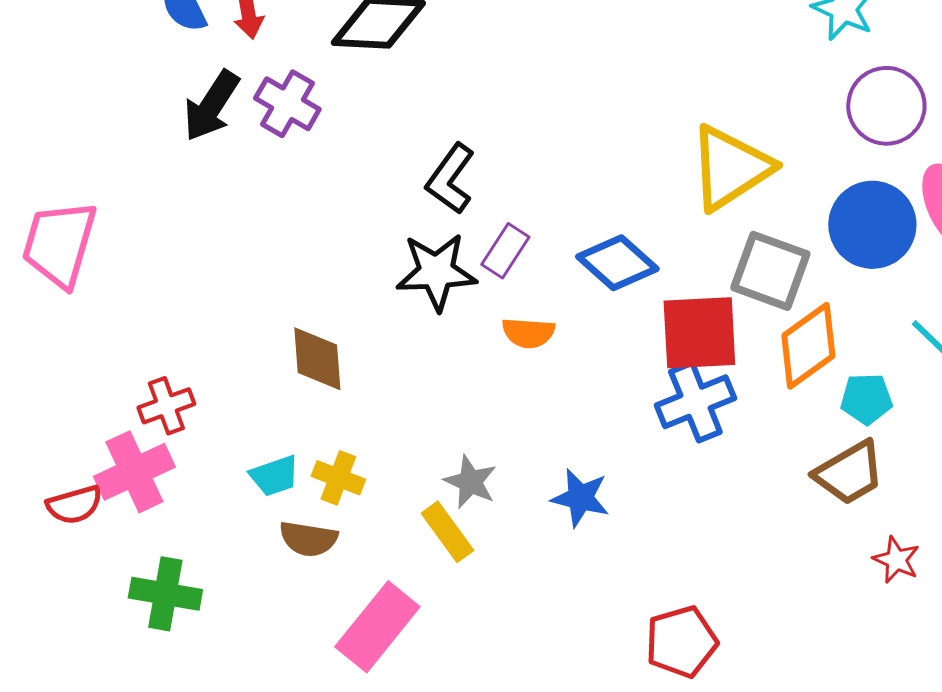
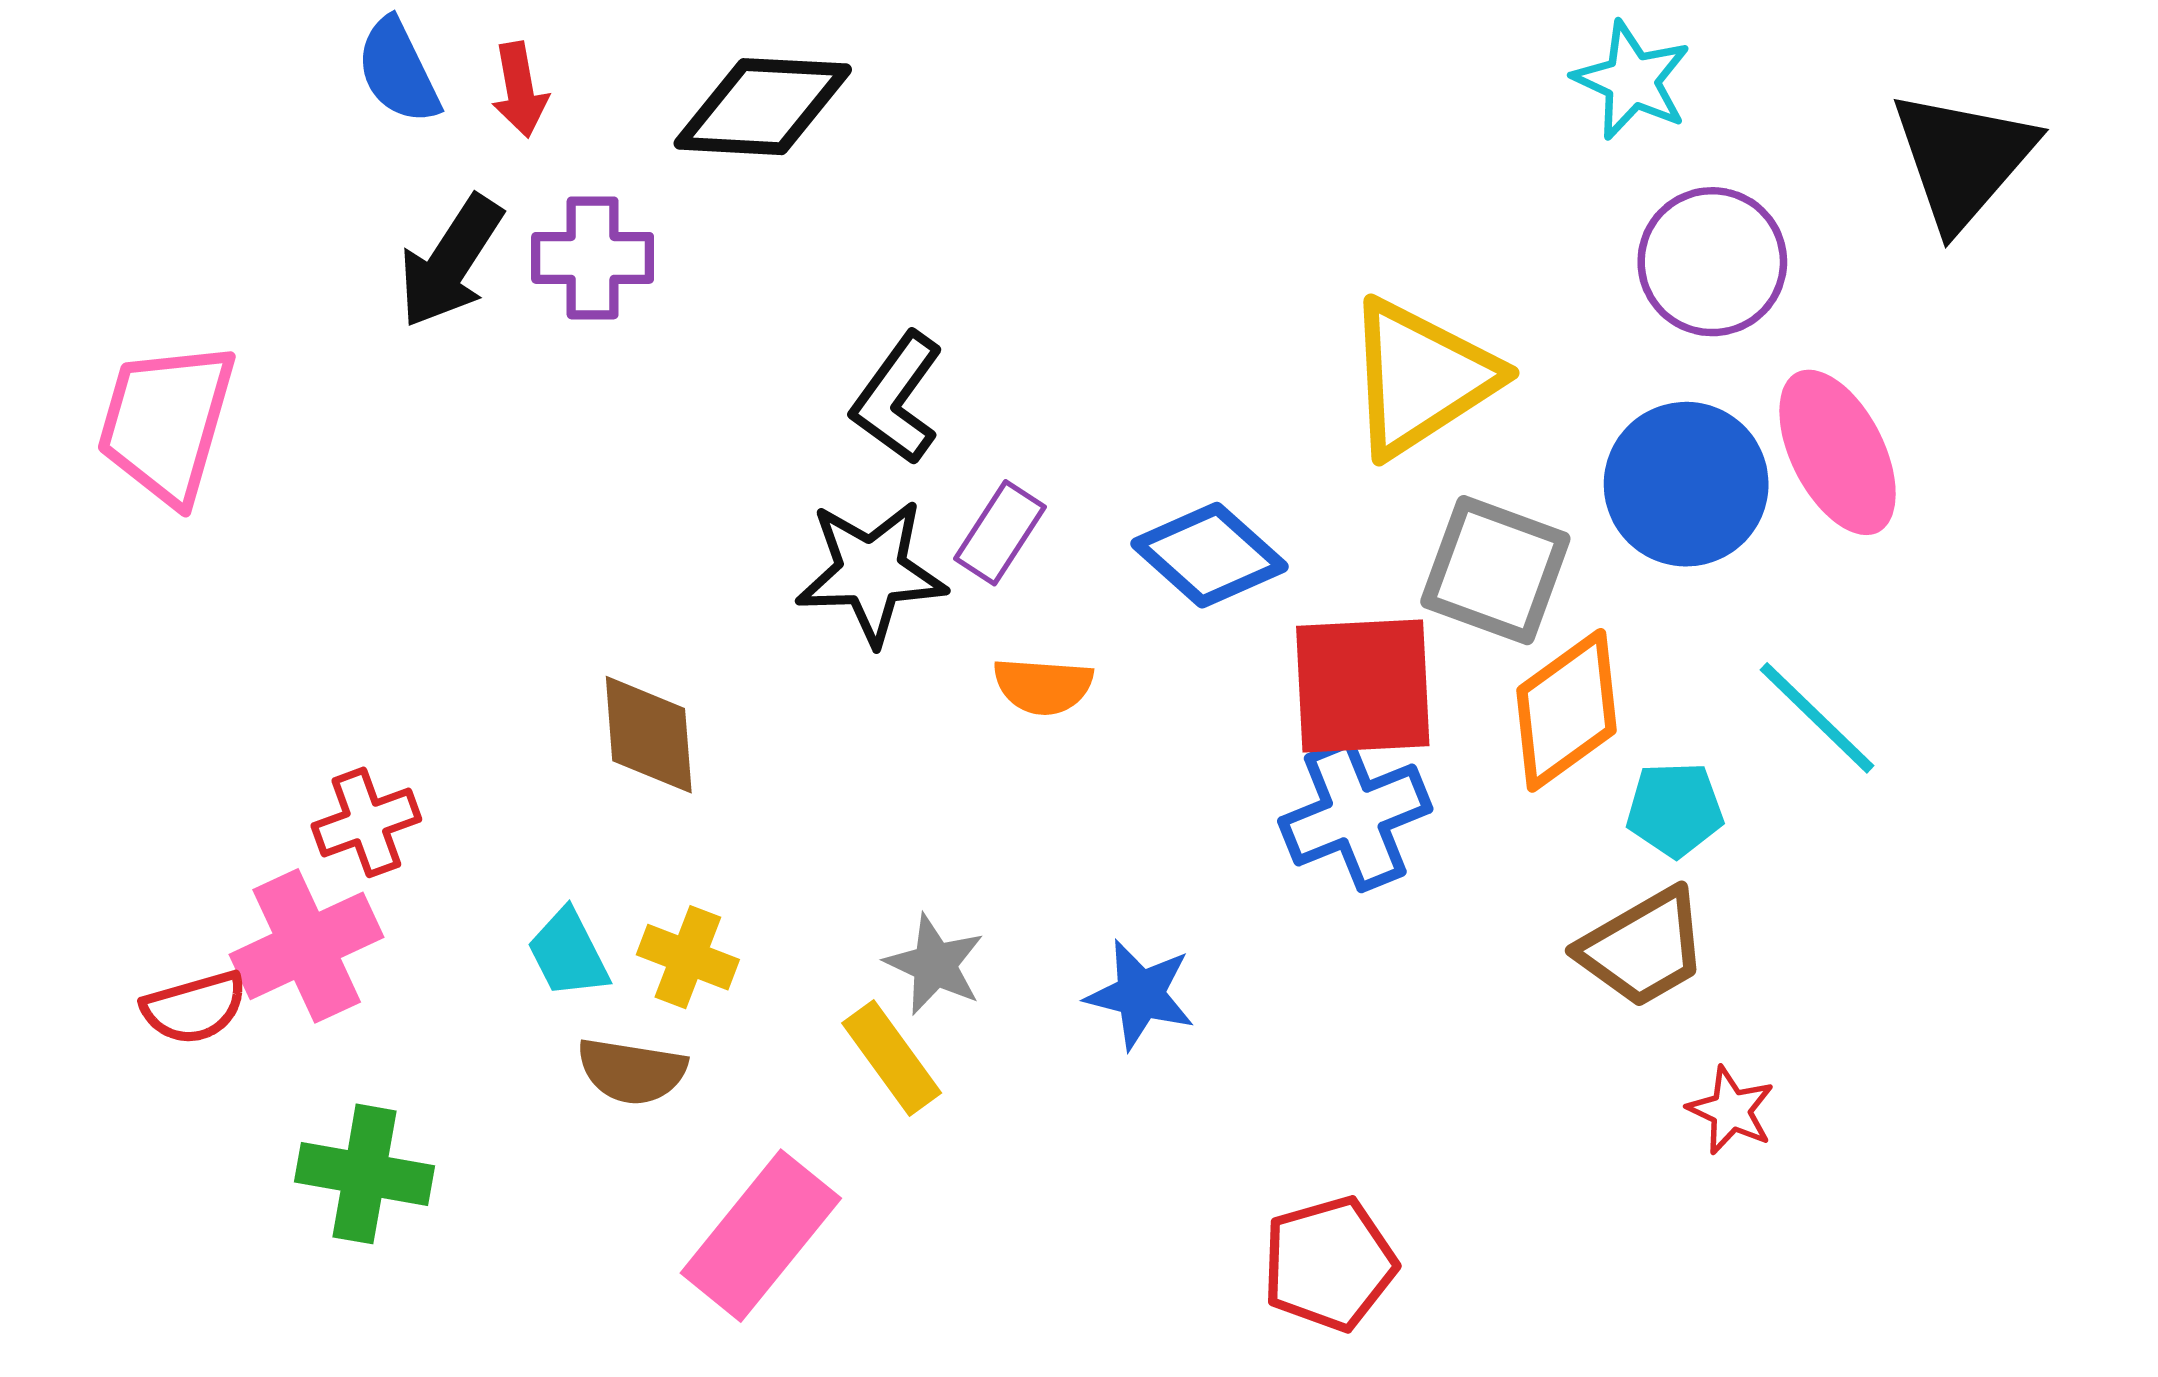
purple cross: (287, 104) -> (593, 258), turned -30
pink trapezoid: (59, 244) -> (166, 422), moved
cyan trapezoid: (274, 476) -> (568, 953), turned 82

